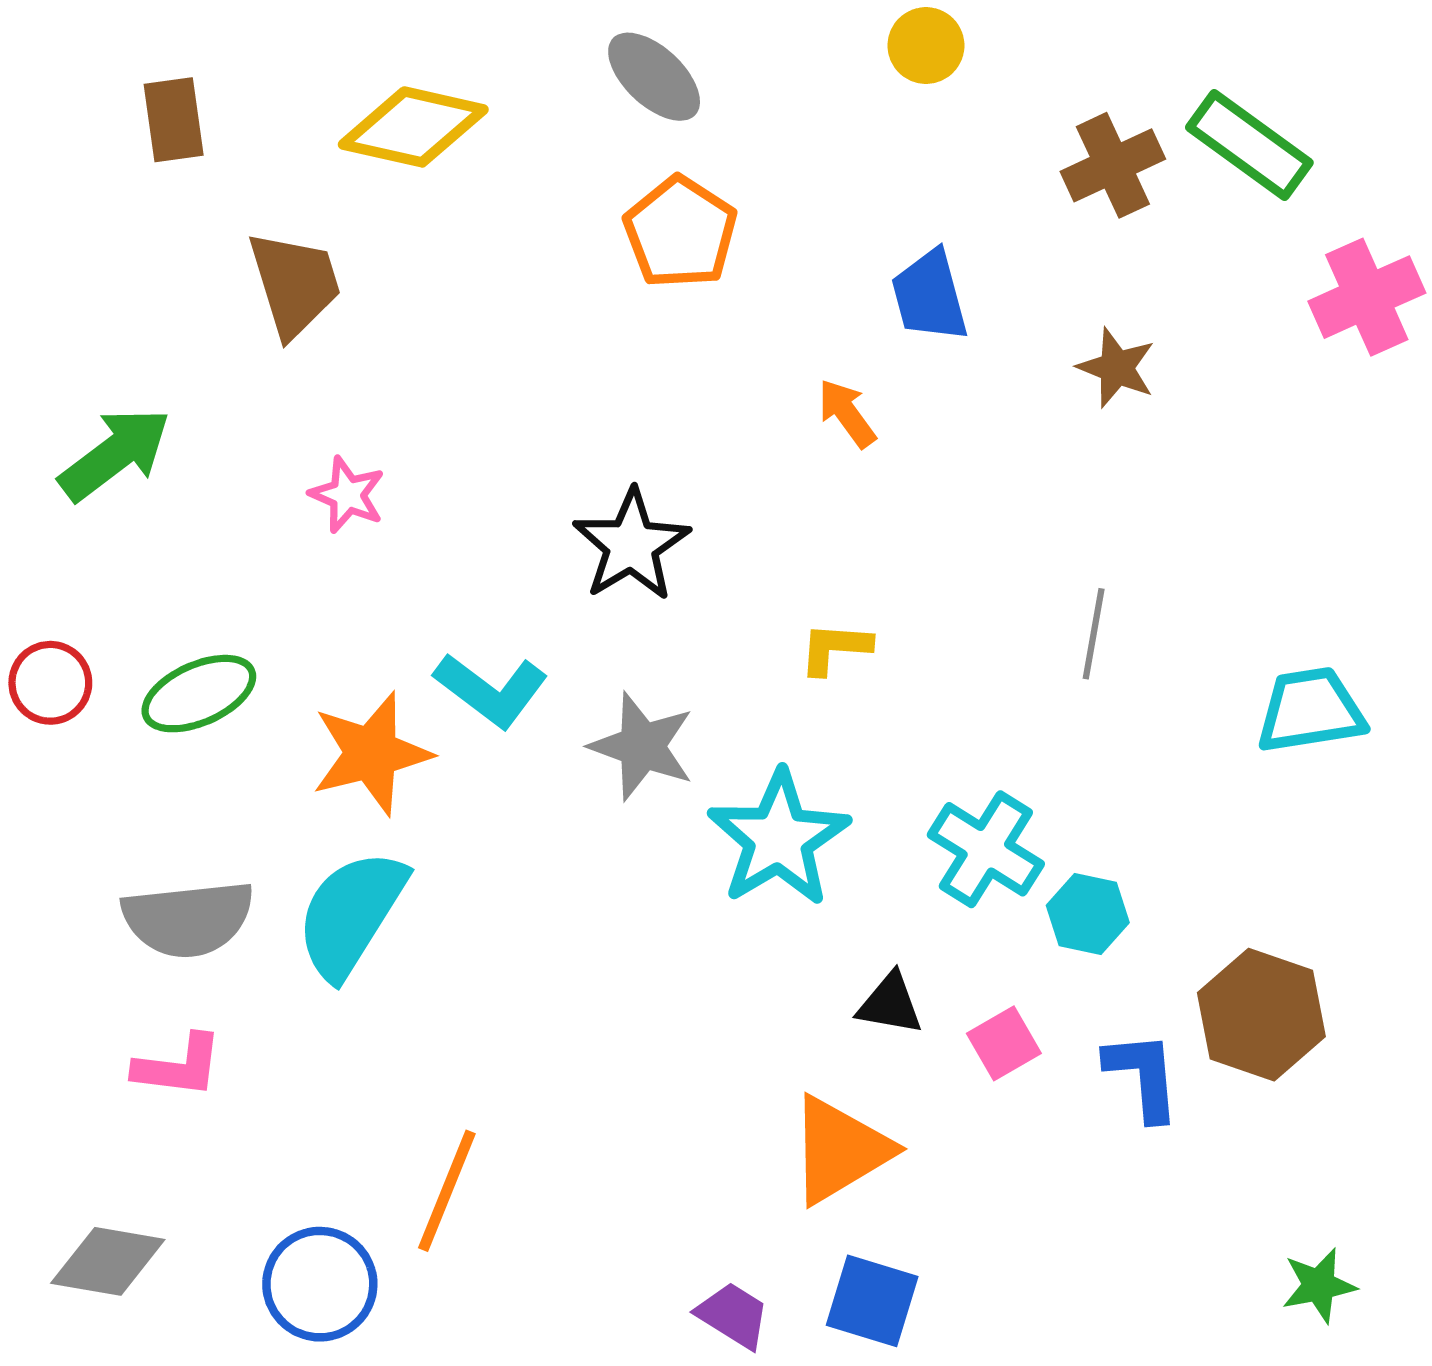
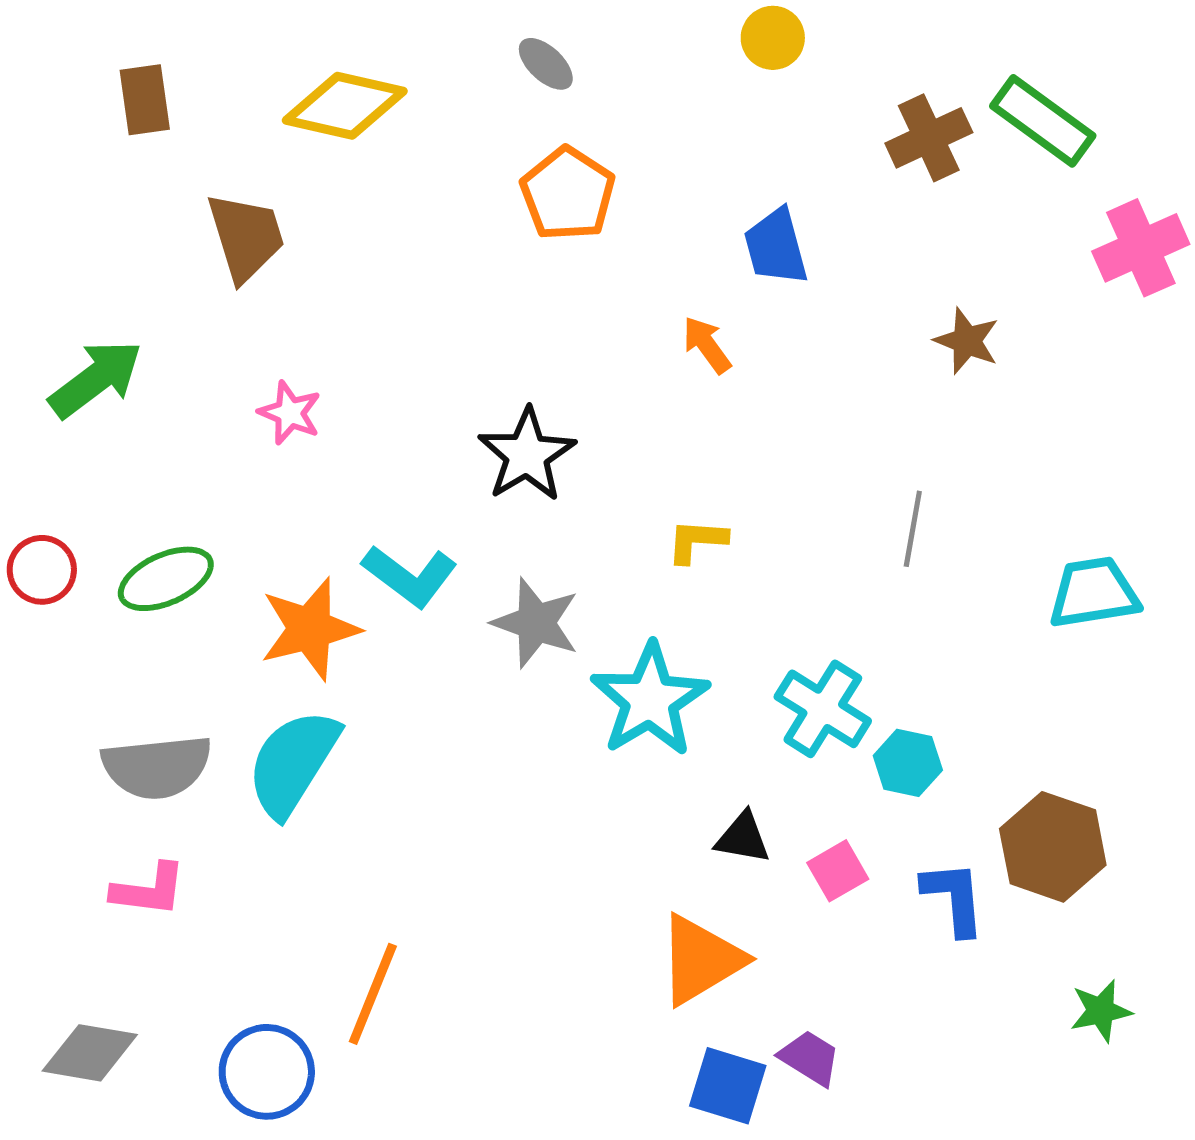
gray ellipse: (654, 77) -> (546, 64), size x0.7
brown star: (1116, 368) -> (967, 341), moved
green star: (1319, 1285) -> (1101, 1011), moved
purple trapezoid: (733, 1315) -> (810, 1058), moved

